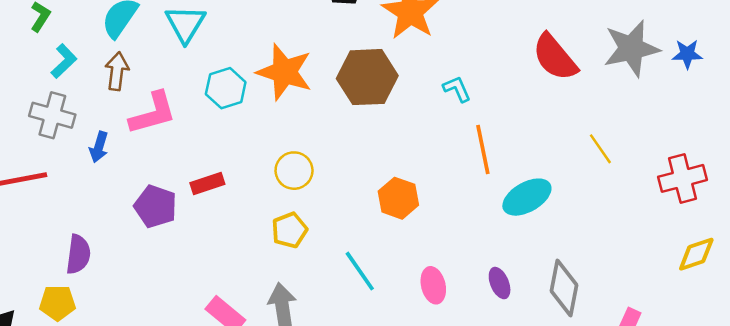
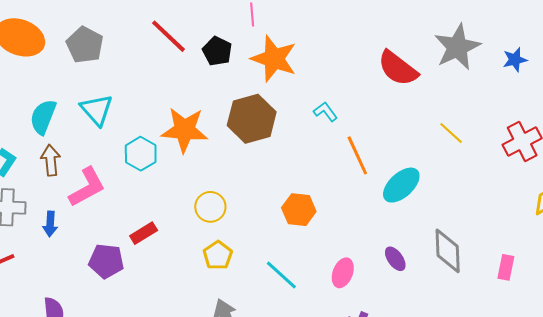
blue star: (687, 54) -> (515, 60), moved
pink ellipse: (433, 285) -> (343, 273), turned 48

